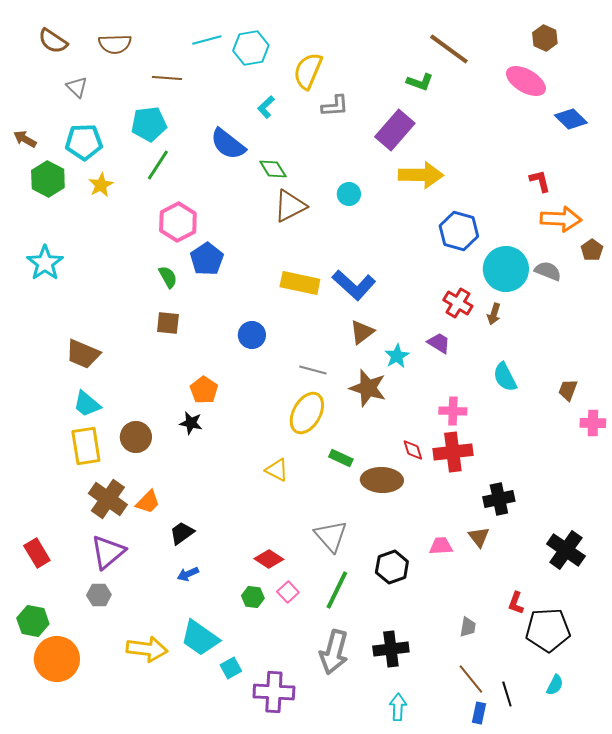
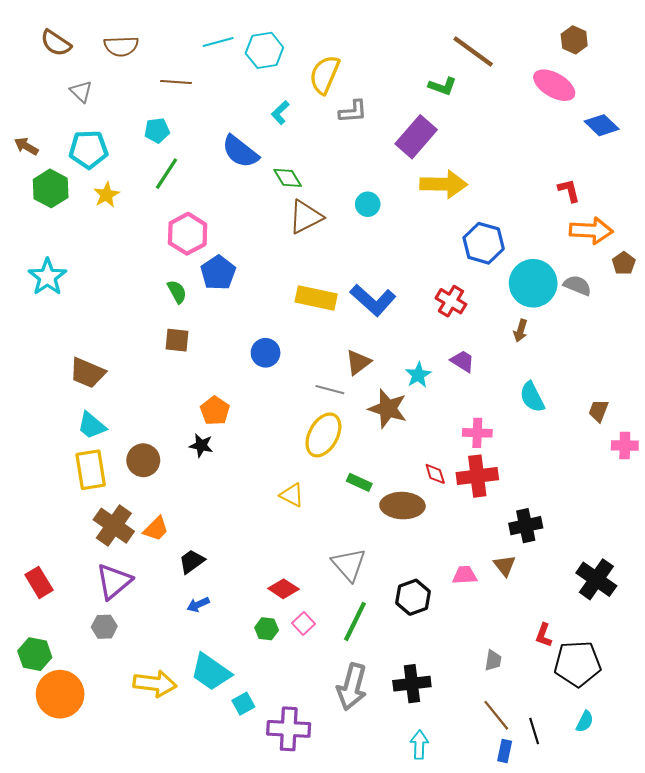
cyan pentagon: (149, 124) -> (157, 130), size x0.7
red cross: (458, 303) -> (451, 301), moved
brown triangle: (362, 332) -> (358, 362), moved

